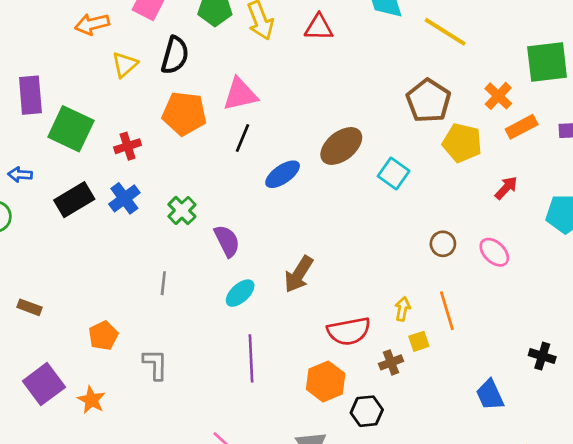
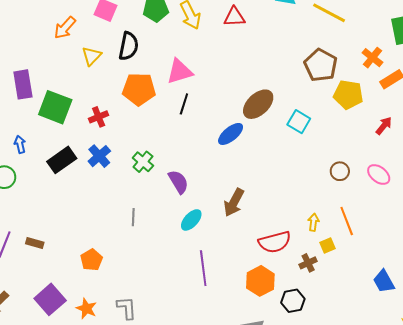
orange arrow: (92, 24) -> (65, 28), turned -30
blue ellipse: (283, 174) -> (231, 134), moved
blue arrow: (20, 175) -> (20, 144), turned 78
gray L-shape: (155, 364) -> (127, 308), moved

